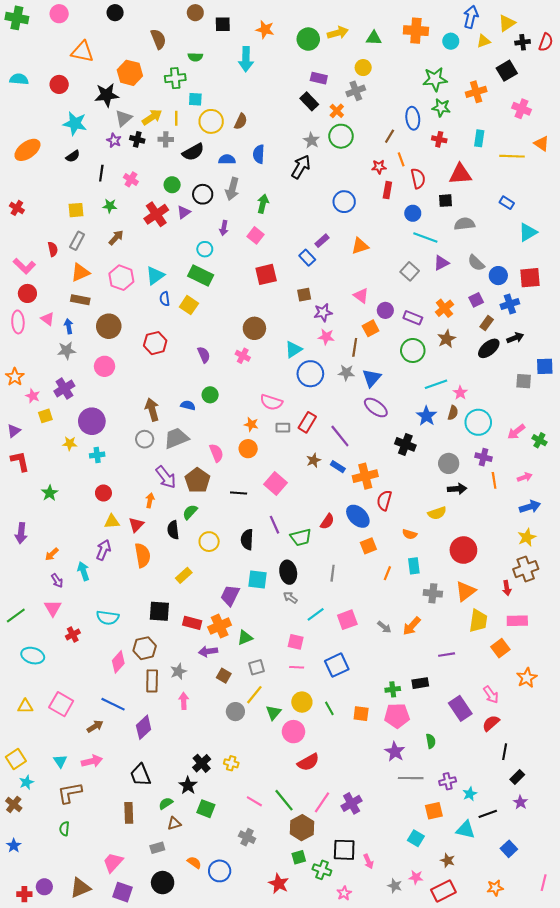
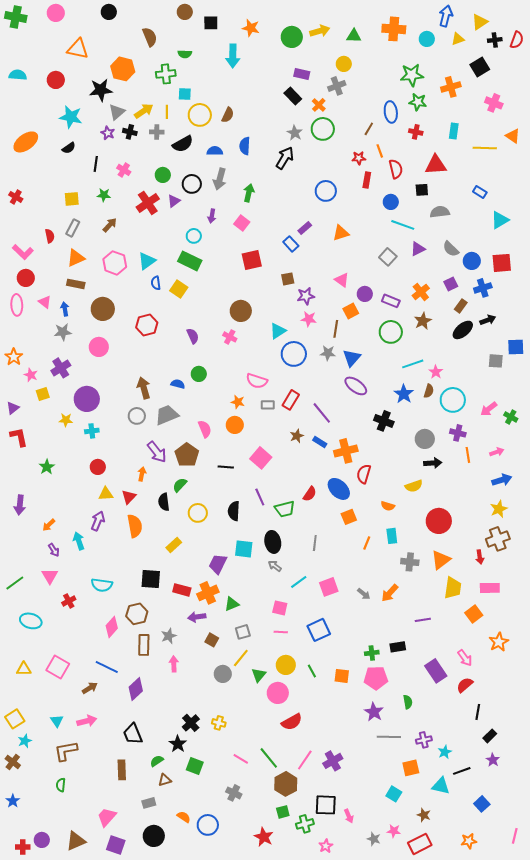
green cross: (322, 870) -> (305, 824), turned -36

